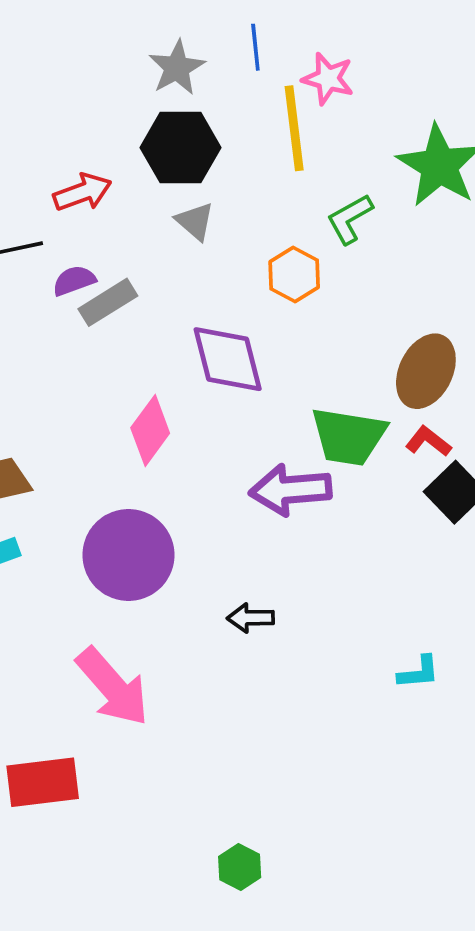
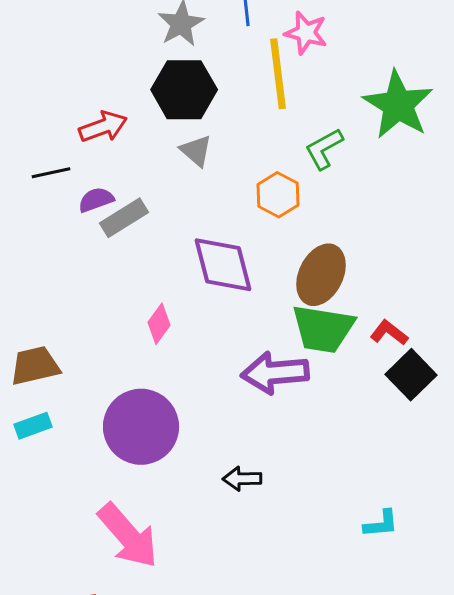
brown ellipse: (426, 371) -> (321, 275), moved
pink diamond: (150, 430) -> (159, 324), size x0.7

